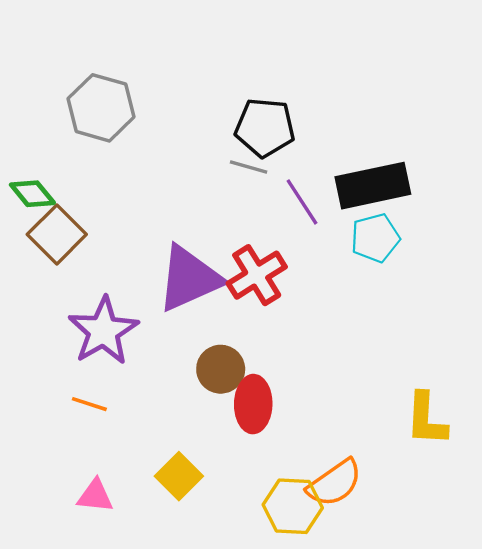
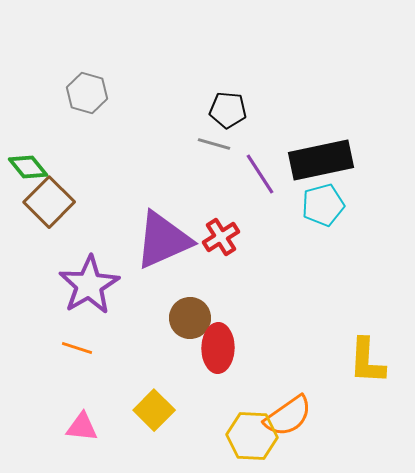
gray hexagon: (101, 108) -> (87, 93), size x0.7
black pentagon: (265, 128) -> (228, 110), size x0.7
red cross: (257, 275) -> (221, 237), size x0.7

